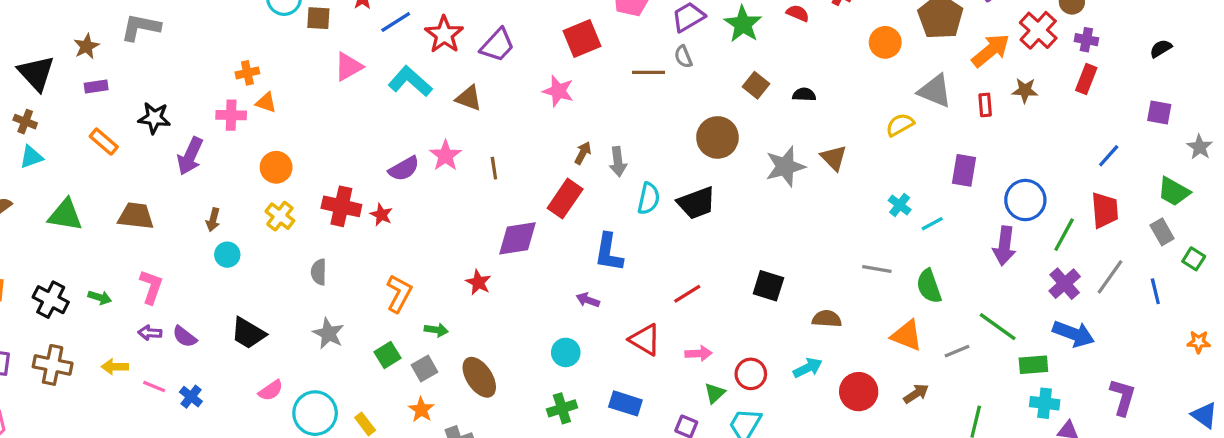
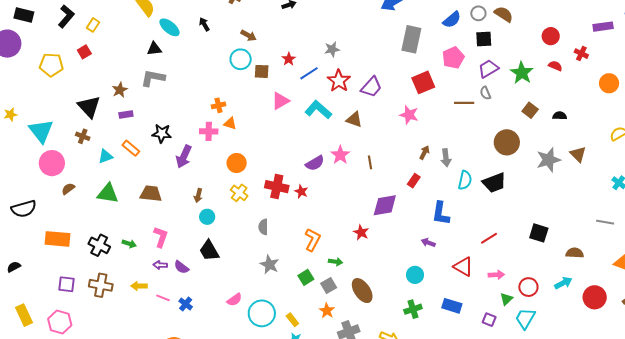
cyan triangle: (31, 157) -> (105, 156), moved
red rectangle: (565, 199) -> (414, 181), size x0.6
black trapezoid: (248, 333) -> (209, 251), moved, turned 30

